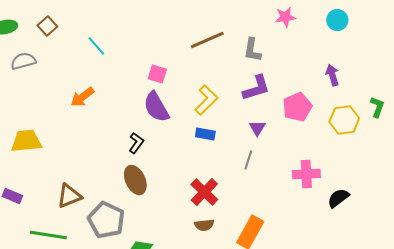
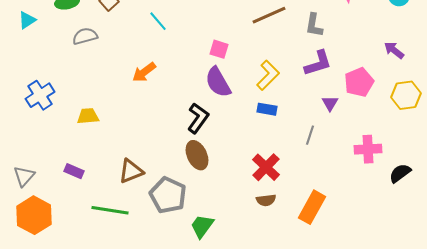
purple arrow: (332, 75) -> (394, 50), turned -35
purple triangle: (257, 128) -> (330, 103), moved
yellow trapezoid: (26, 141) -> (88, 116), size x0.7
black L-shape: (136, 143) -> (198, 118), size x1.4

